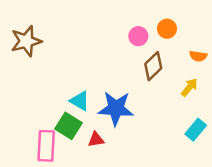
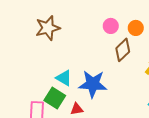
orange circle: (167, 29) -> (136, 28), moved
brown star: (26, 41) -> (48, 28), moved

